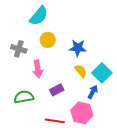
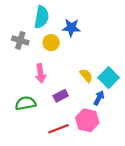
cyan semicircle: (39, 16) -> (41, 17), turned -30
blue star: (78, 48) -> (71, 28), moved
gray cross: (19, 49) -> (20, 40), moved
red line: (55, 121) -> (59, 129), turned -30

